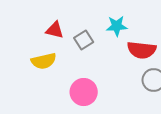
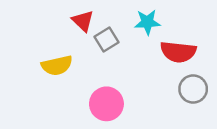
red triangle: (55, 30) -> (83, 21), moved, turned 30

